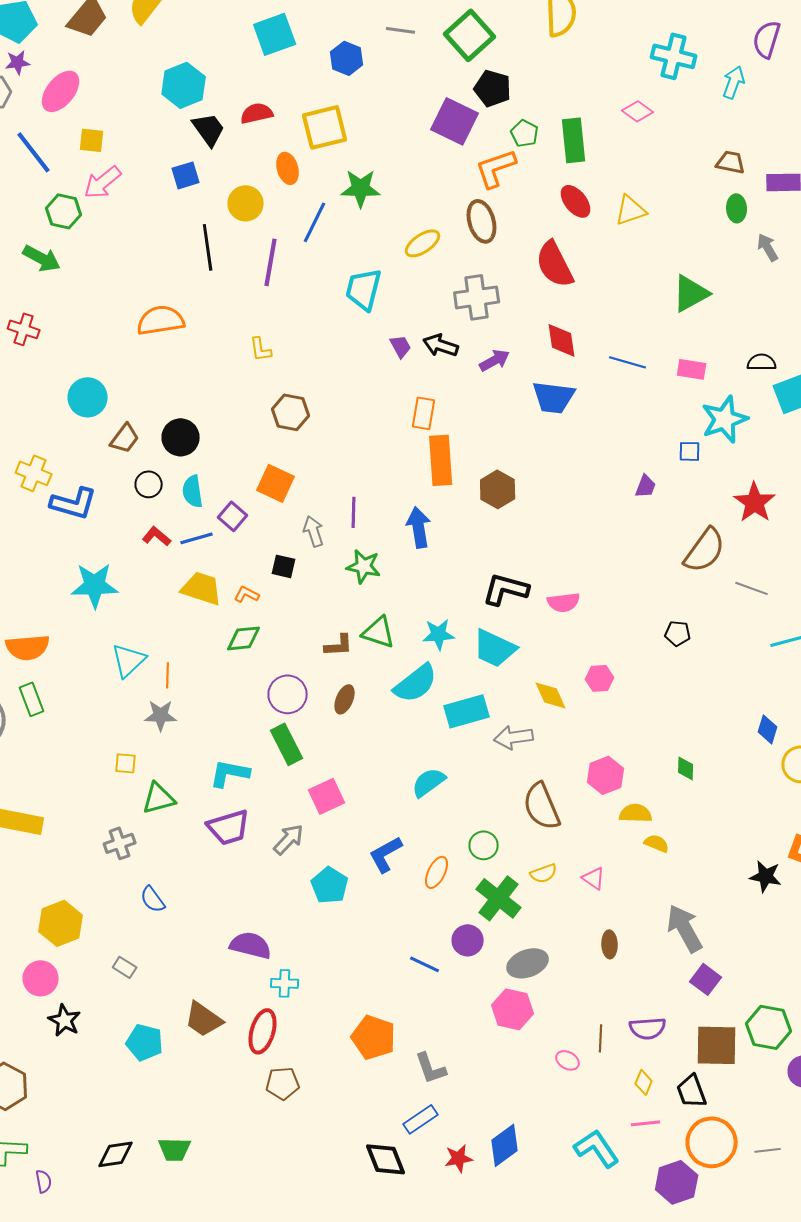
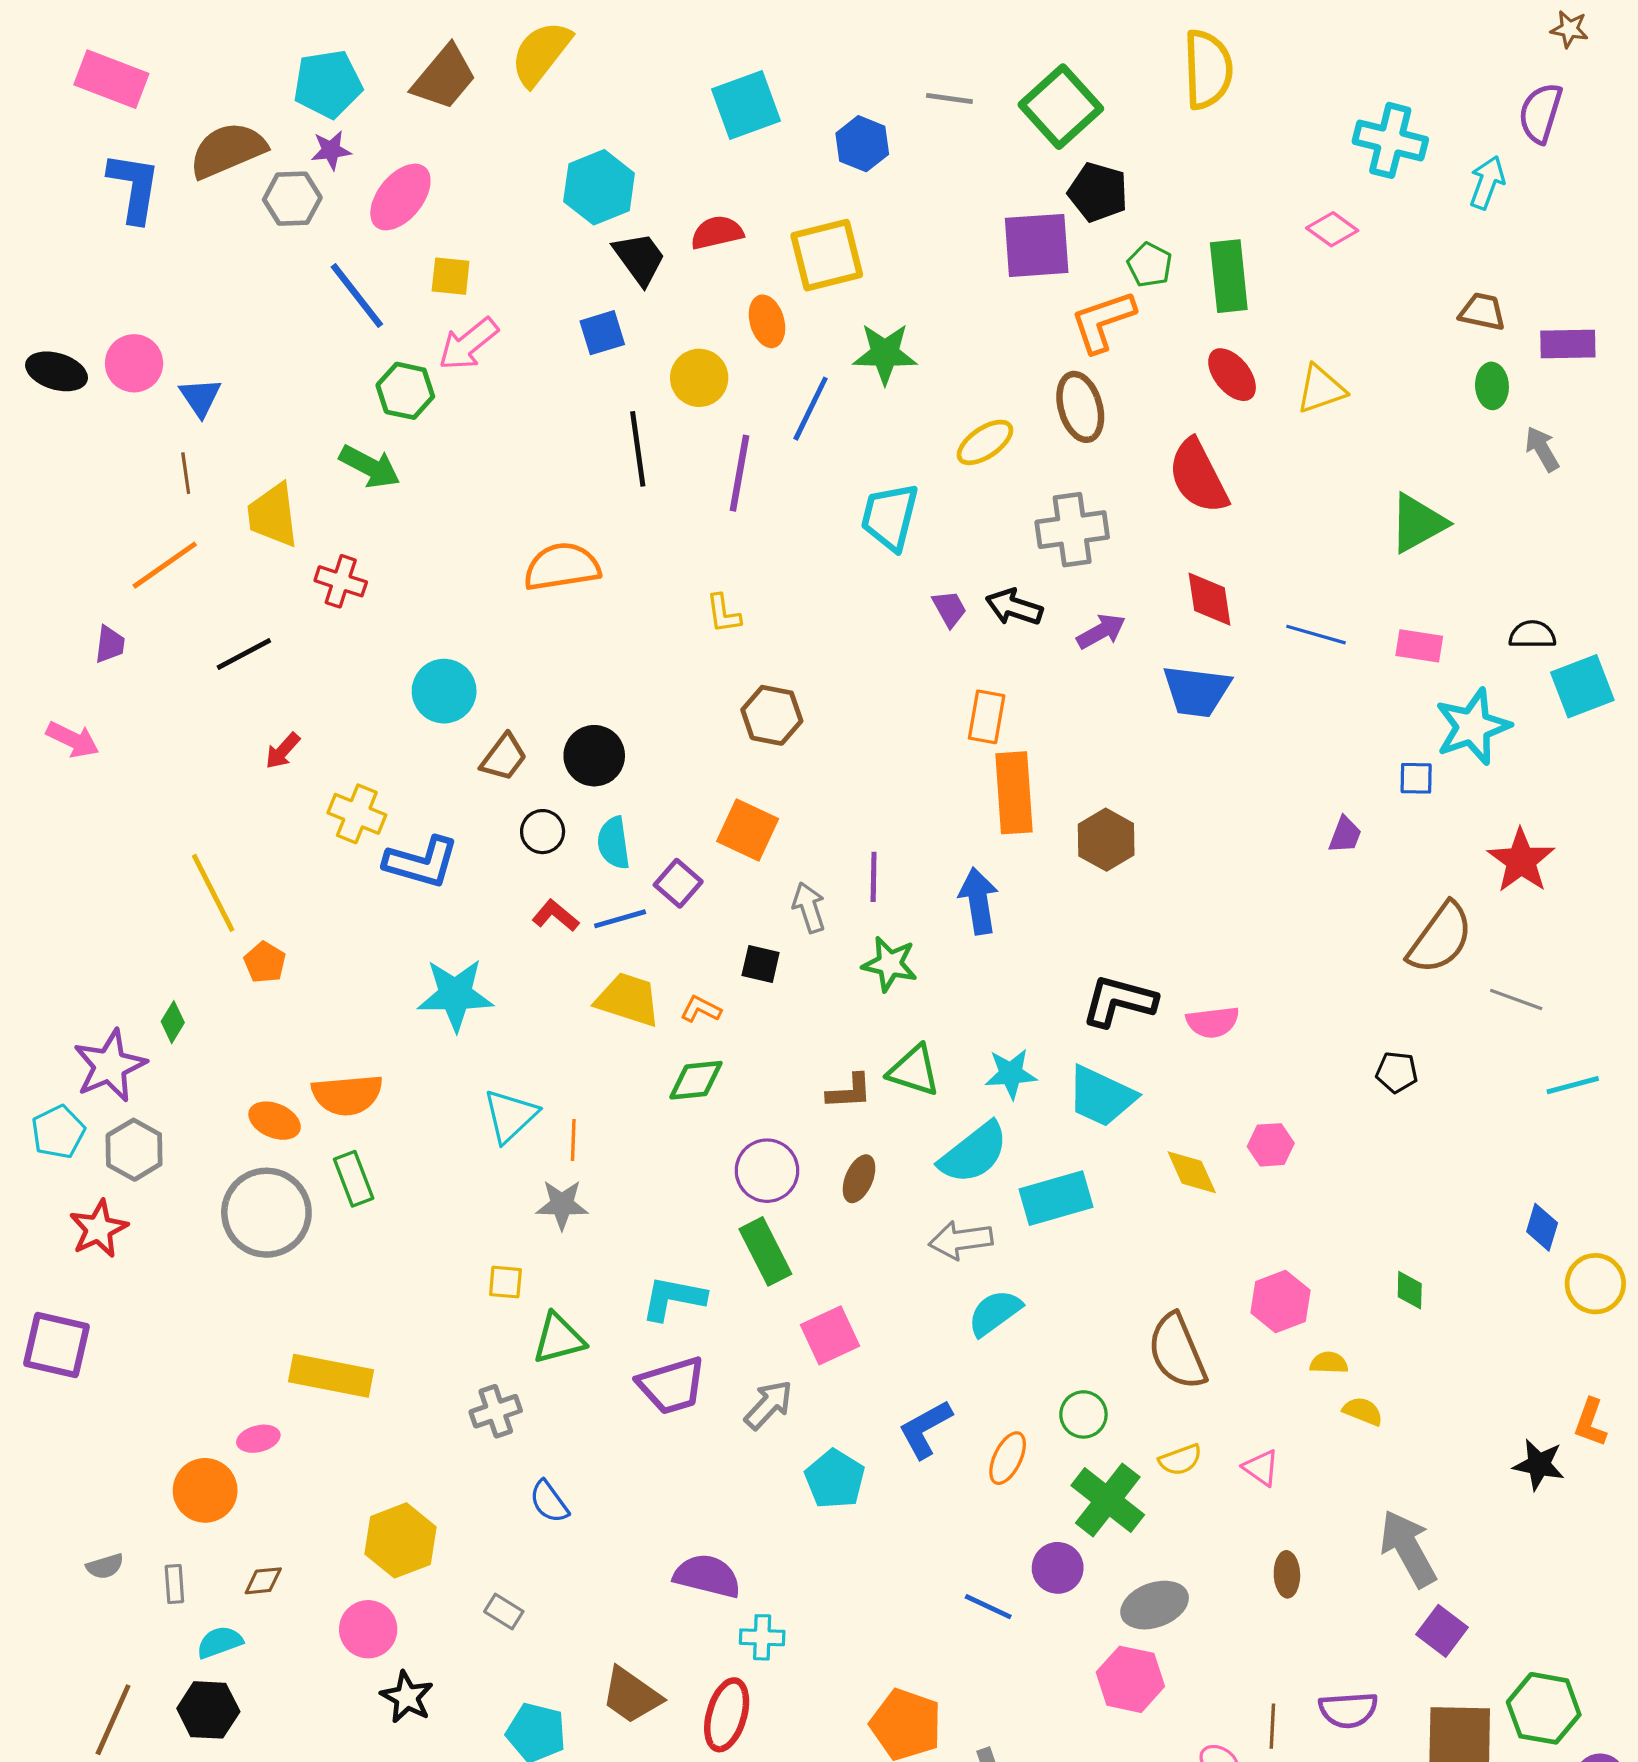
purple square: (455, 121) -> (1037, 245), turned -30
gray arrow: (514, 737) -> (961, 1240), moved
yellow semicircle: (636, 813) -> (1329, 1363), size x0.7

